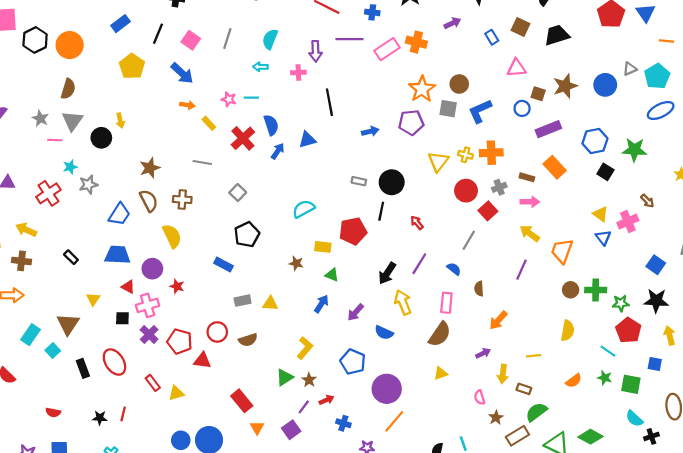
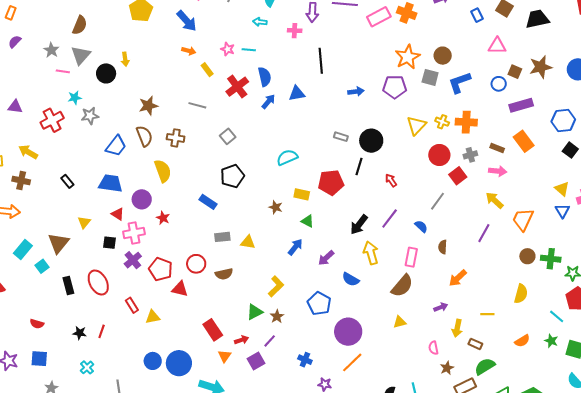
red arrow: (326, 400) -> (241, 340), moved

